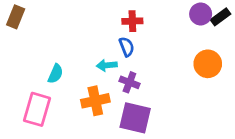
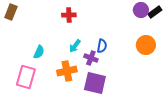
red cross: (132, 21) -> (69, 15), moved
blue semicircle: (127, 47) -> (102, 46), moved, turned 32
cyan arrow: (107, 65) -> (75, 46), turned -48

